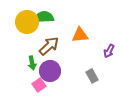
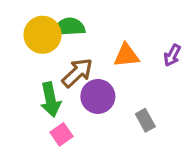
purple arrow: (109, 51) -> (172, 55), moved
green arrow: (32, 63) -> (50, 100), size x1.5
purple circle: (50, 71) -> (98, 96), moved

